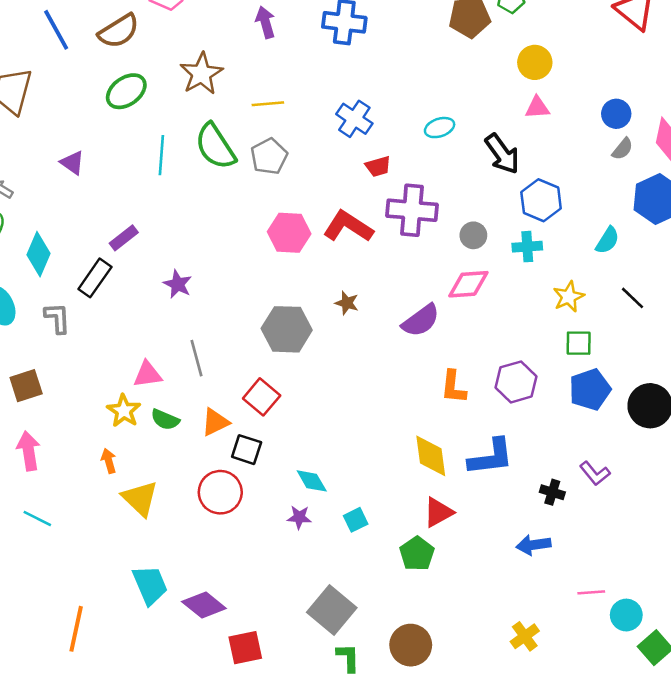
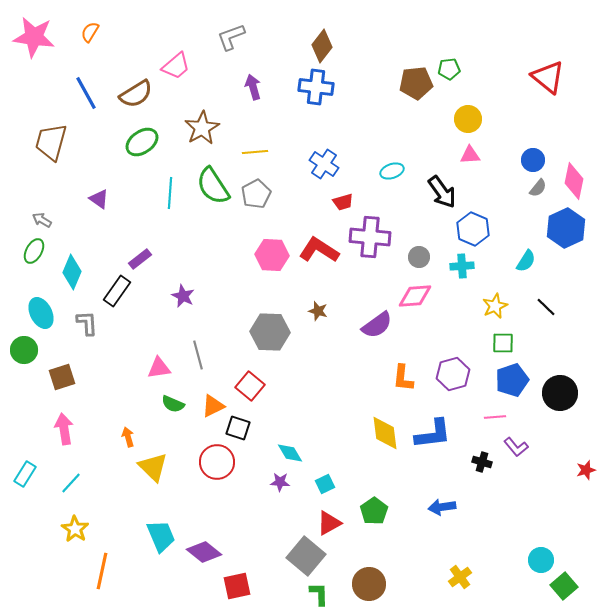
yellow star: (124, 411) -> (75, 529), moved
red triangle: (438, 512) -> (329, 523), moved
cyan line: (37, 519) -> (71, 483), turned -75
blue arrow: (534, 545) -> (442, 507), moved
pink line: (591, 592) -> (495, 417), moved

